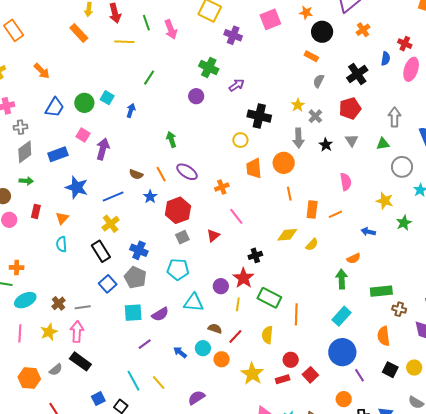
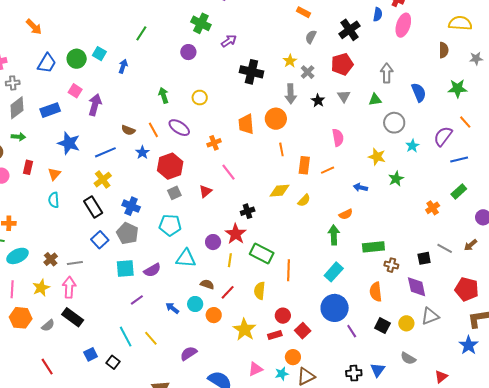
yellow circle: (240, 140) -> (200, 98), moved
orange hexagon: (29, 378) -> (21, 318), moved
orange circle: (344, 399) -> (293, 357), moved

